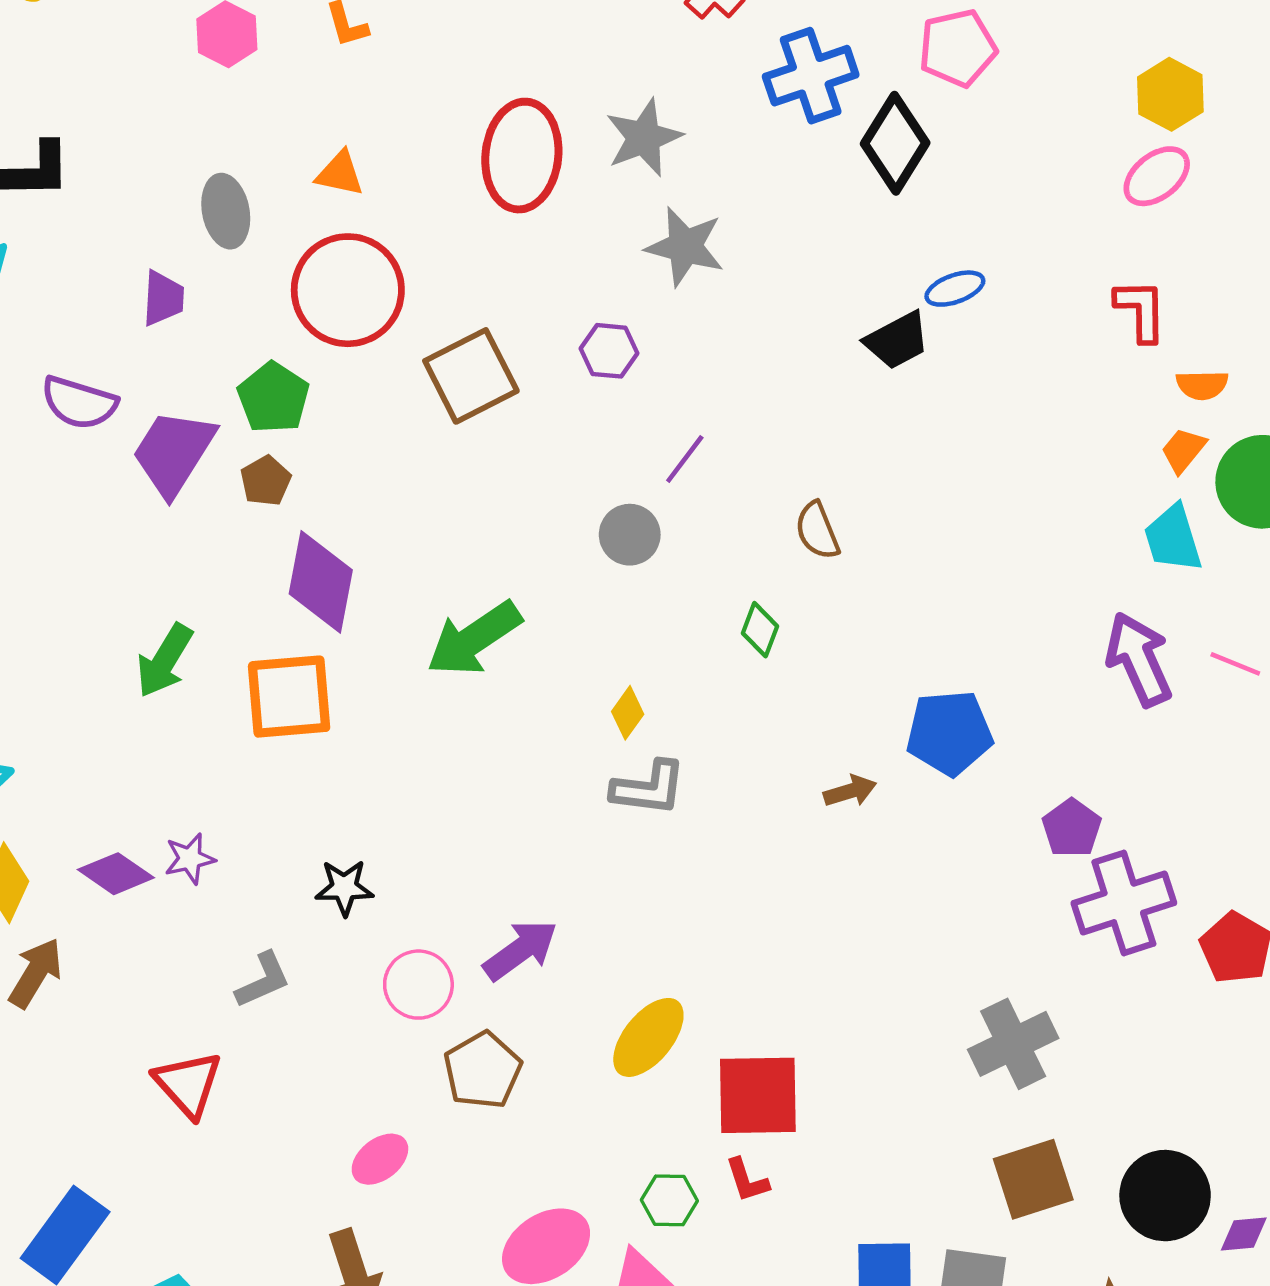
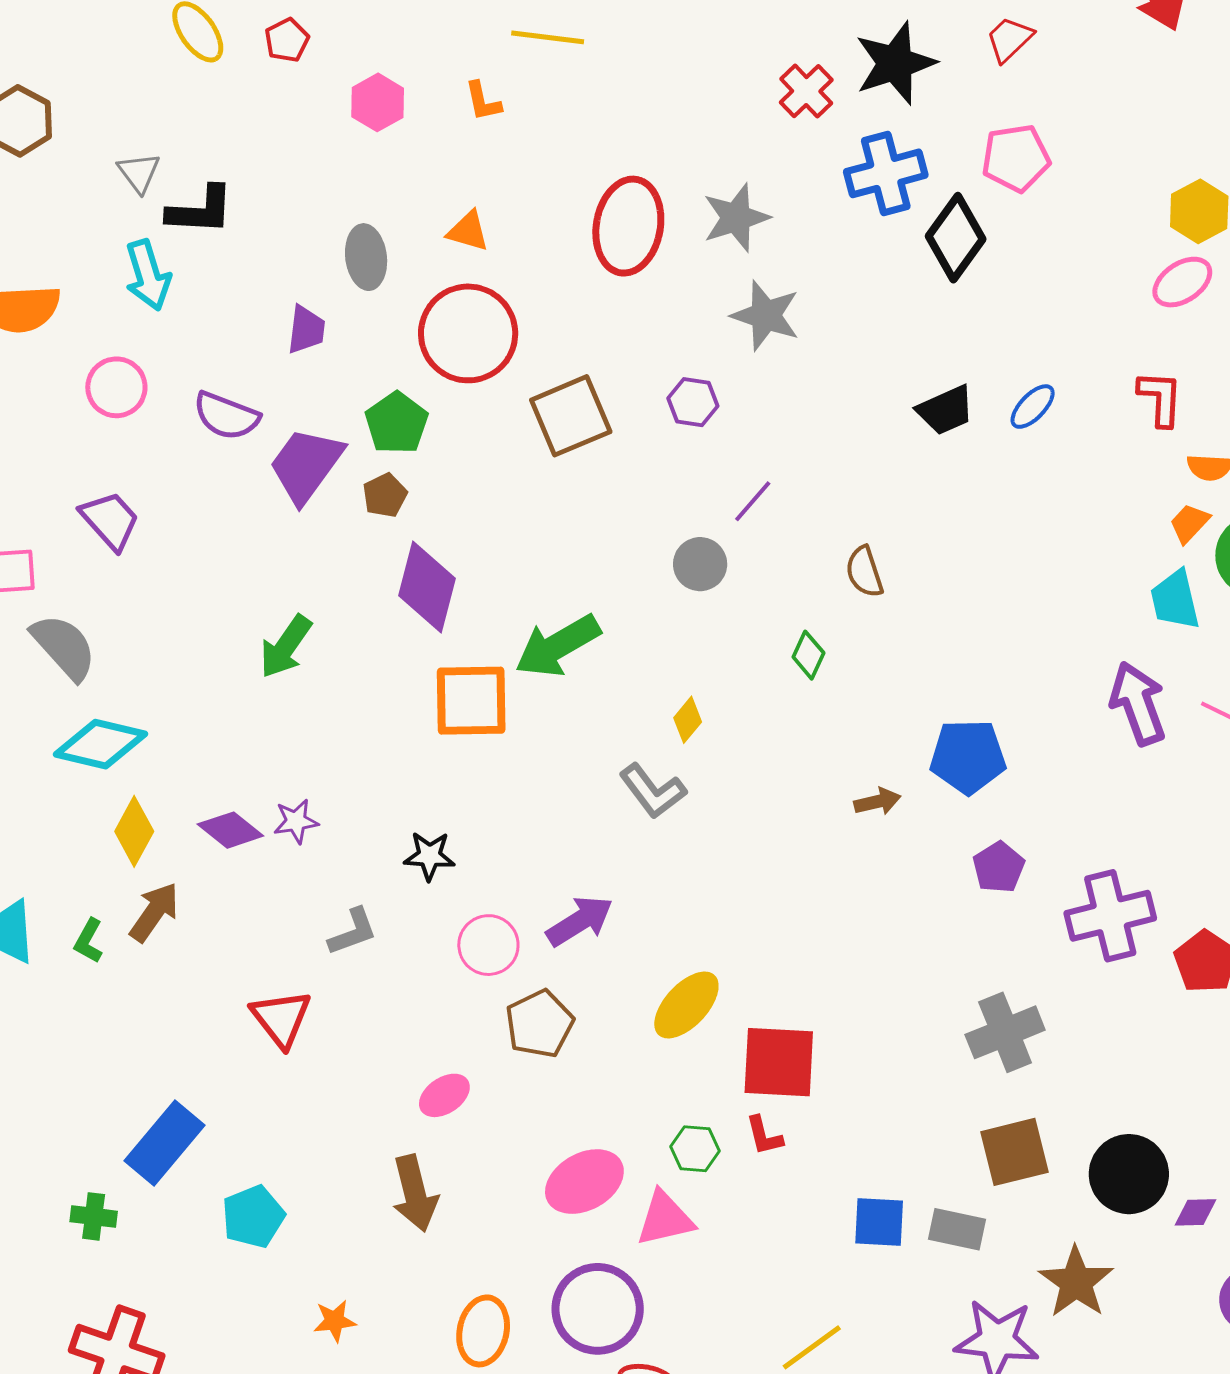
blue ellipse: (955, 289) -> (1033, 407), moved, turned -30
orange square: (289, 697) -> (471, 701), moved
gray L-shape: (649, 788) -> (653, 791), moved, turned 42
purple pentagon: (1072, 828) -> (999, 867), moved

